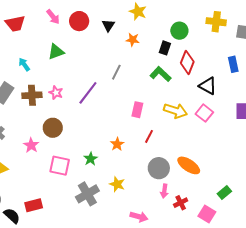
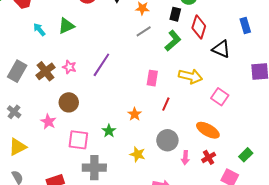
cyan arrow: (24, 64) -> (39, 29), moved
gray line: (116, 72) -> (144, 31), moved, turned 35
green L-shape: (160, 74) -> (173, 41), turned 100
brown cross: (32, 95) -> (45, 71), turned -30
pink square: (204, 113) -> (220, 97), moved
gray circle: (159, 168) -> (167, 140), moved
gray cross: (87, 194) -> (94, 168), moved, turned 35
red cross: (181, 203) -> (209, 157), moved

